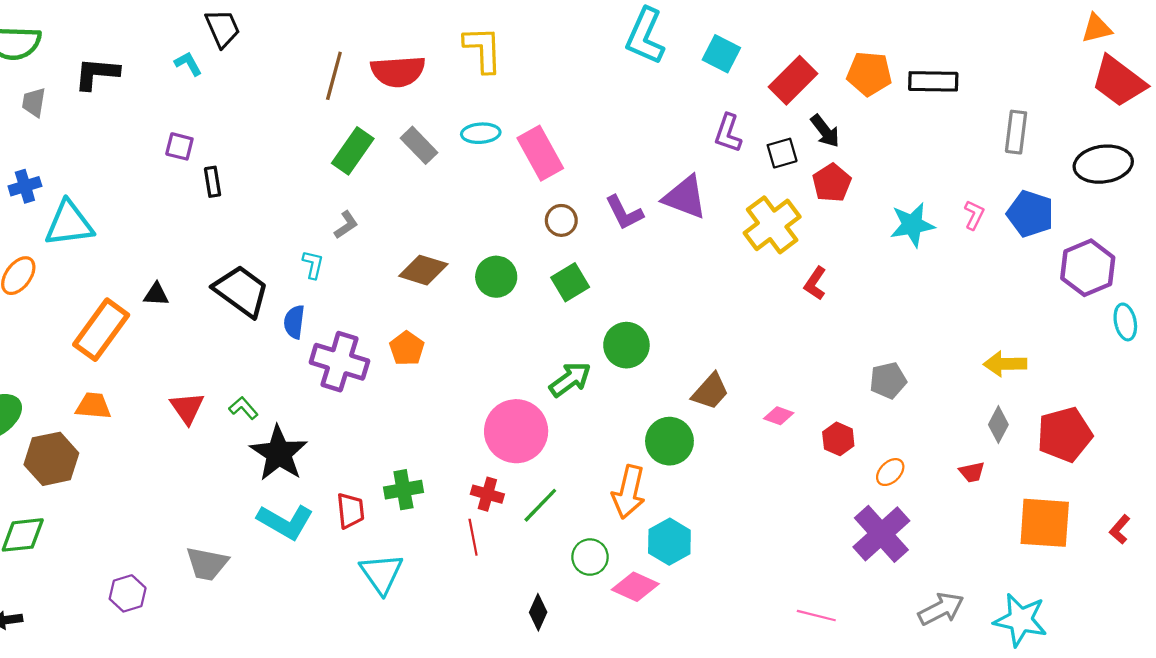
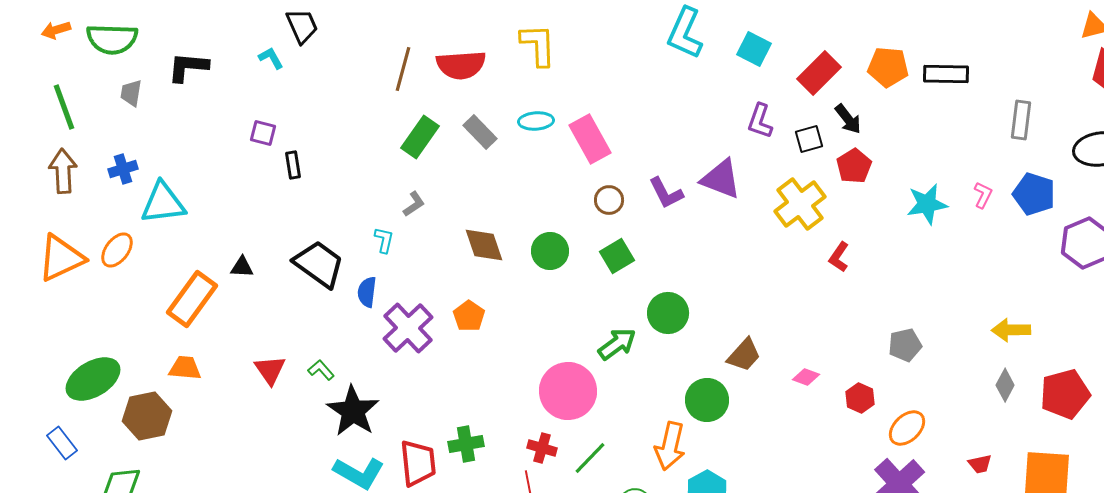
brown diamond: (423, 270) -> (484, 245), turned 54
purple cross: (339, 362) -> (408, 328), turned 30
orange ellipse: (890, 472) -> (907, 428), size x1.4
red trapezoid: (972, 472) -> (980, 464), moved
red trapezoid: (351, 511) -> (418, 463), size x1.4

